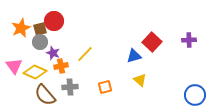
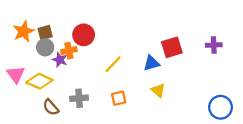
red circle: (54, 21) -> (84, 35), moved
red square: (152, 42) -> (172, 47), turned 30
yellow line: (85, 54) -> (113, 64), moved
orange cross: (61, 66) -> (69, 51), moved
brown semicircle: (45, 95) -> (51, 107), size x0.7

